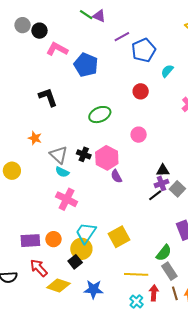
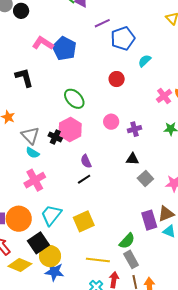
pink L-shape: (57, 49) -> (43, 43), moved
green ellipse: (100, 115) -> (74, 99), turned 65
pink hexagon: (107, 158) -> (70, 129), moved
purple cross: (161, 183) -> (135, 129), moved
black line: (155, 195) -> (84, 179), moved
pink cross: (67, 199) -> (35, 180), turned 30
orange circle: (54, 239) -> (19, 219), size x1.6
yellow circle: (81, 249) -> (50, 256), moved
black square: (75, 262) -> (38, 243), size x1.5

